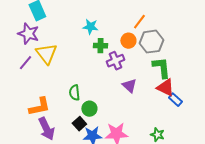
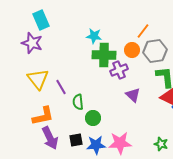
green cross: (100, 46) -> (104, 55), size x1.6
yellow triangle: (46, 54) -> (38, 79), moved
purple line: (25, 63) -> (61, 87), moved, turned -70
black square: (79, 124) -> (76, 140), moved, turned 32

